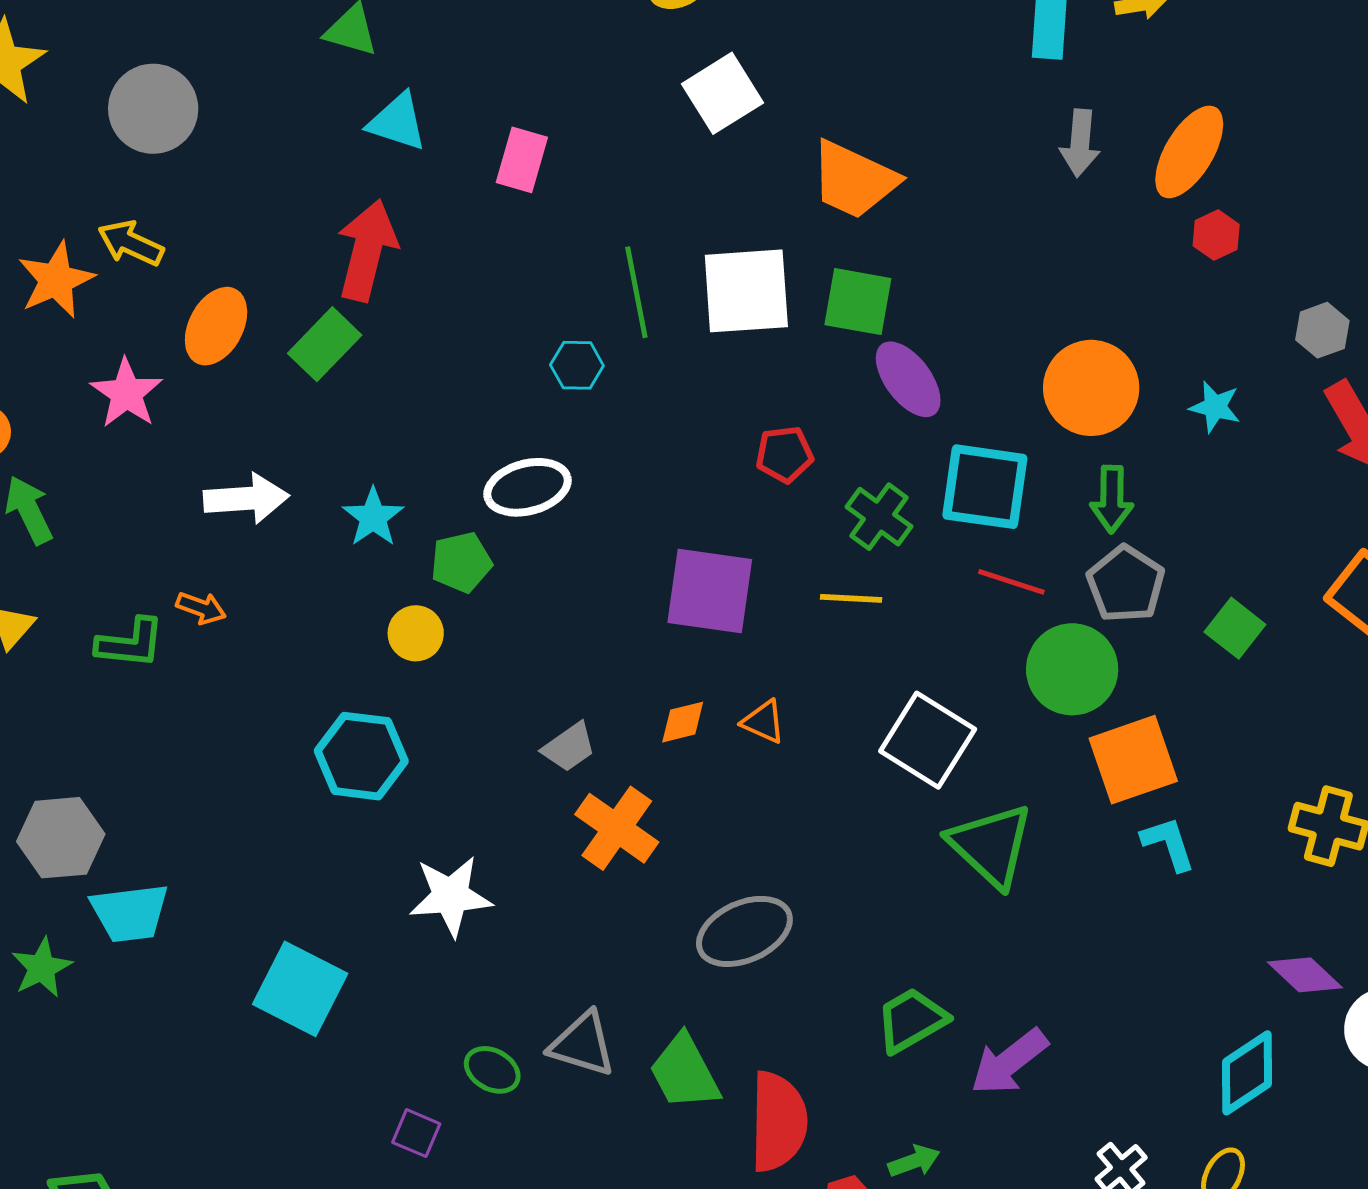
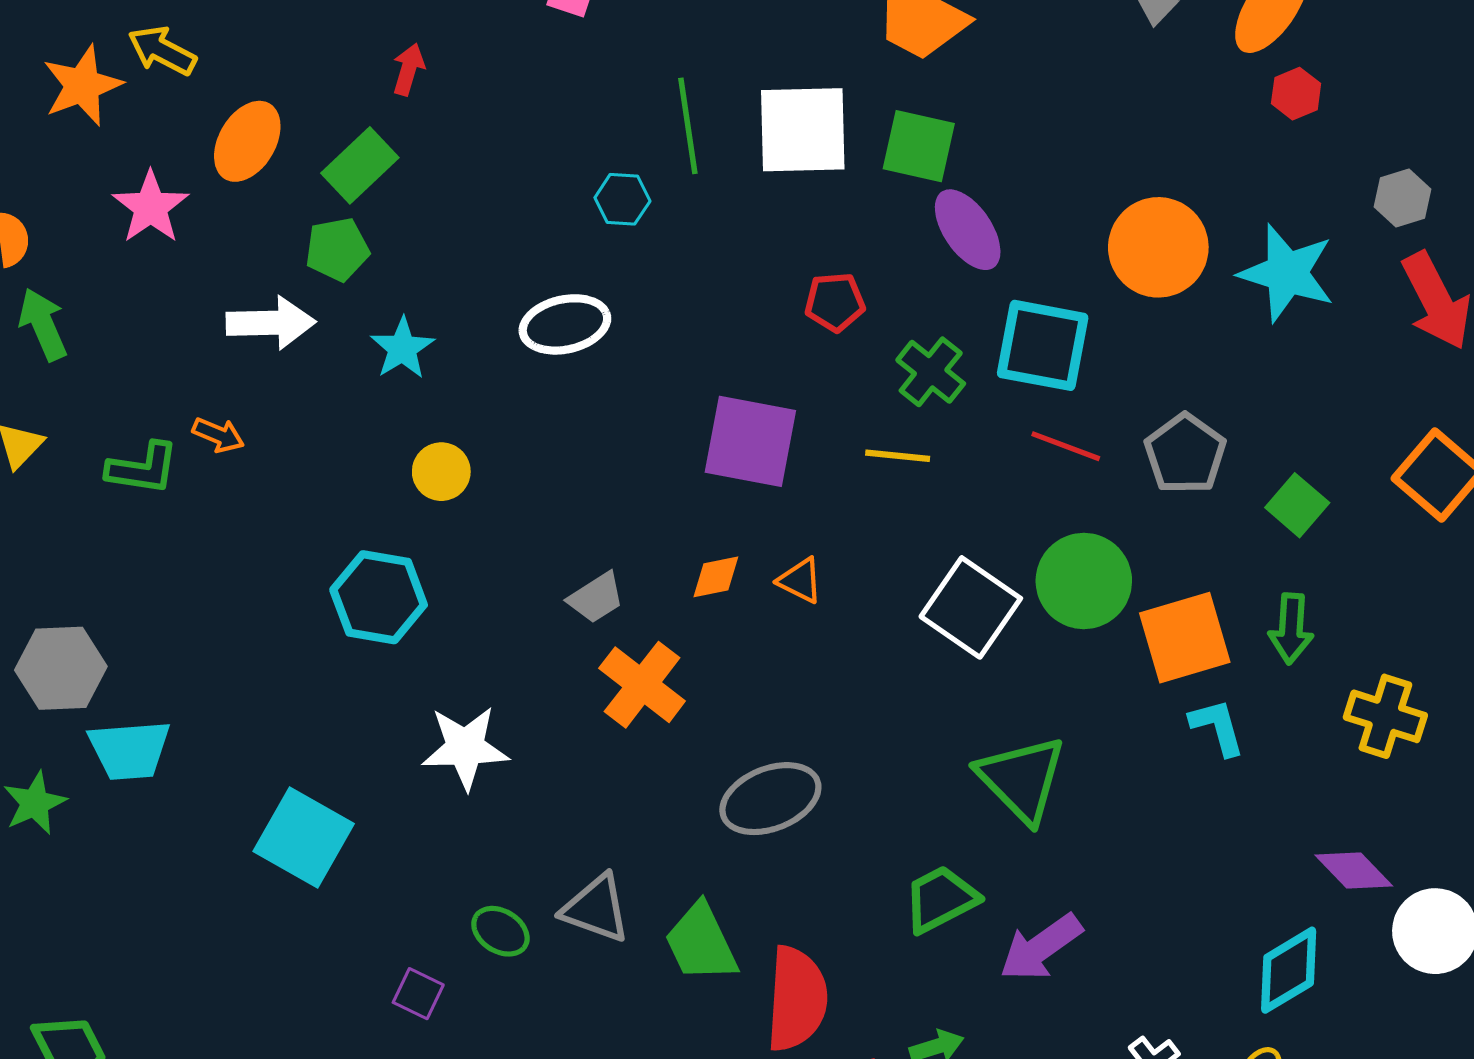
red arrow: (367, 250) -> (408, 69), size x0.5
cyan star: (1215, 407) -> (1287, 273), size x1.8
green arrow: (1112, 499) -> (1291, 629), moved
green pentagon: (461, 562) -> (337, 249), moved
green circle: (1072, 669) -> (1084, 581), moved
green triangle: (991, 845) -> (1022, 779), moved

